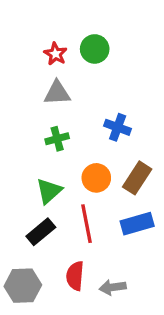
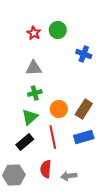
gray triangle: (57, 93) -> (34, 68), moved
blue cross: (118, 127) -> (84, 54), moved
green cross: (57, 139) -> (35, 93), moved

